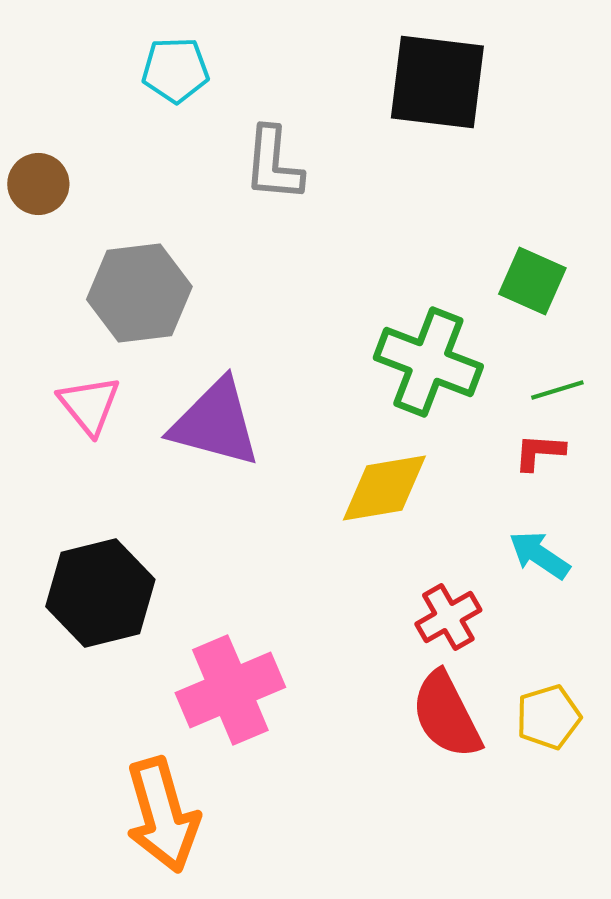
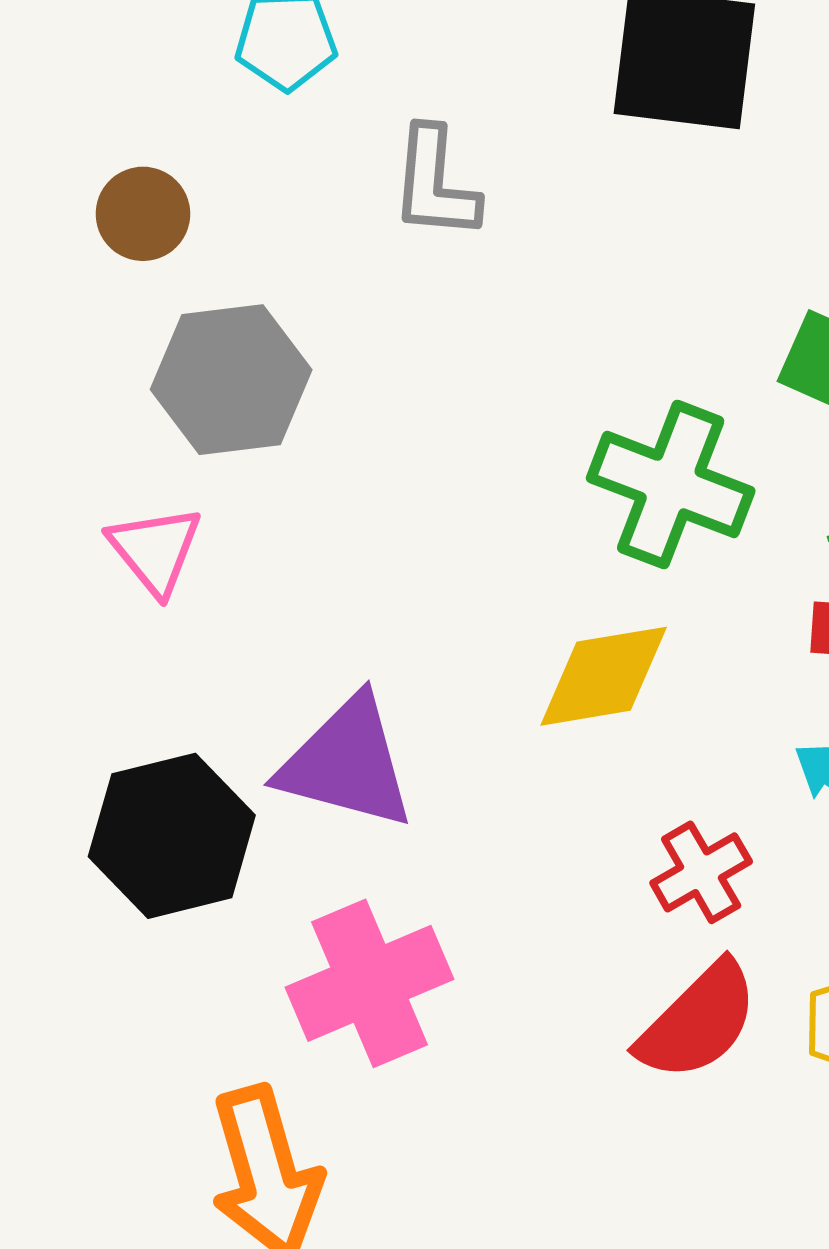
brown circle: (38, 184) -> (143, 214), moved
purple triangle: (215, 423) -> (347, 763), moved
red semicircle: (446, 715) -> (698, 1021), turned -108

